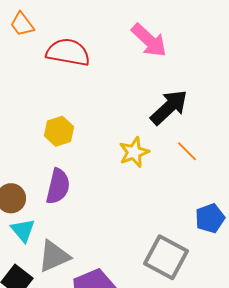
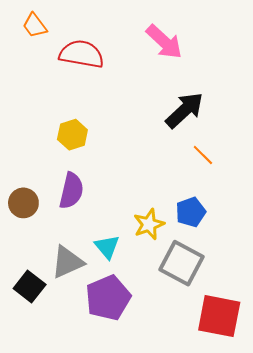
yellow star: (134, 152) -> (149, 224), moved
blue pentagon: (210, 218) -> (191, 212), moved
cyan triangle: (23, 230) -> (107, 247), moved

